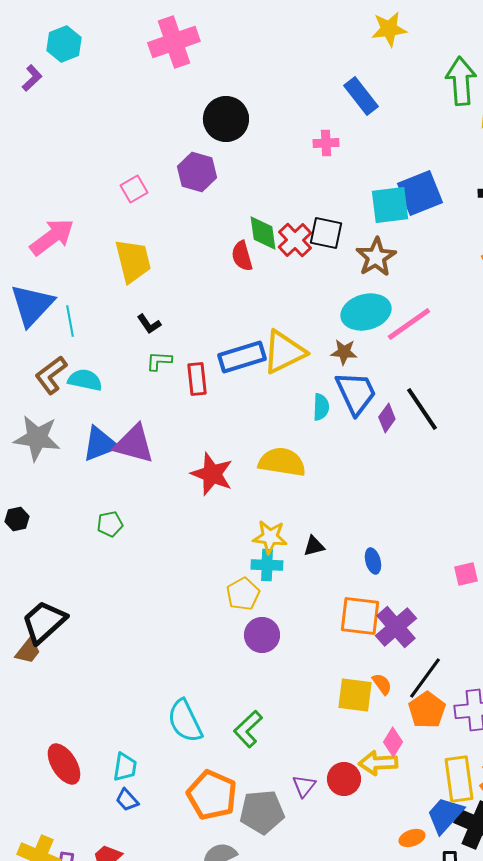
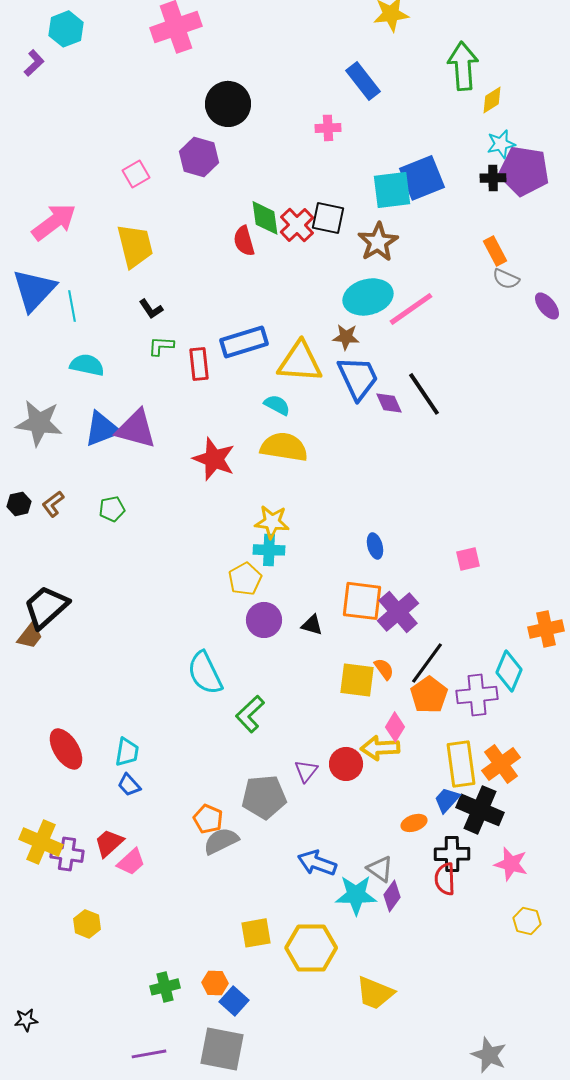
yellow triangle: (284, 352) -> (300, 362), moved, turned 30
brown L-shape: (51, 375) -> (53, 504), moved, size x0.7
cyan semicircle: (321, 407) -> (277, 405), moved, turned -64
purple diamond: (387, 418) -> (389, 403), turned -60
black triangle: (314, 546) -> (312, 625), moved, turned 30
cyan semicircle: (185, 721) -> (205, 673), moved
orange pentagon: (212, 795) -> (208, 819), moved, size x0.6
blue trapezoid: (445, 815) -> (447, 800), size x0.7

